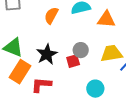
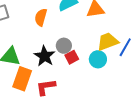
gray circle: (81, 50) -> (64, 46), moved
cyan circle: (95, 89) -> (98, 59), moved

